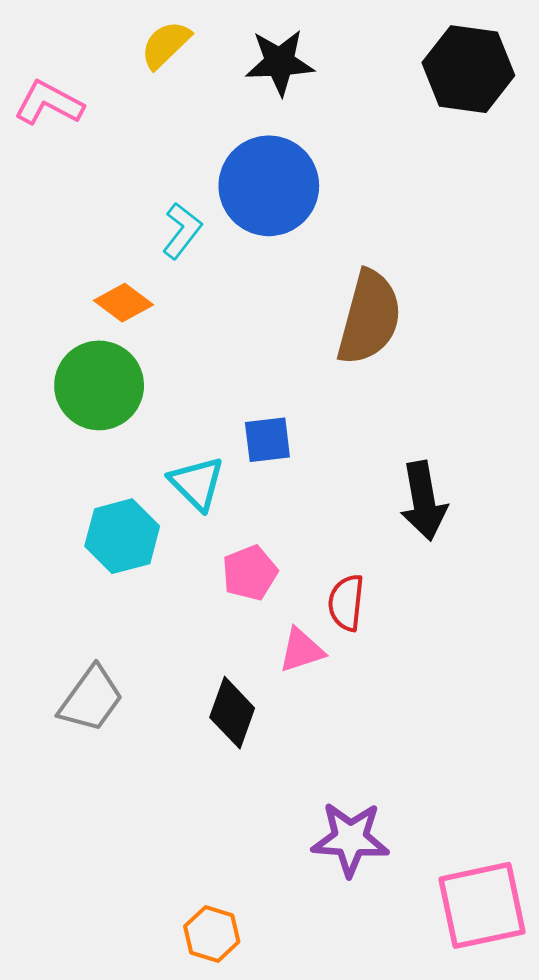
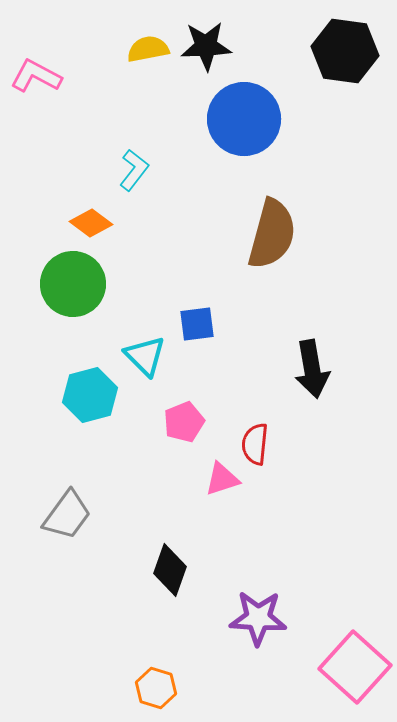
yellow semicircle: (166, 45) -> (148, 49), moved, turned 33
blue circle: (269, 186) -> (244, 119), moved
black diamond: (232, 713) -> (170, 570), moved
pink square: (482, 905) -> (355, 667), turned -36

